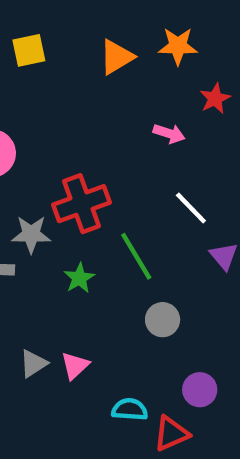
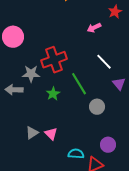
pink arrow: (169, 134) -> (94, 28), turned 136
gray circle: (163, 320) -> (97, 107), moved
pink triangle: (75, 366) -> (51, 134), turned -32

